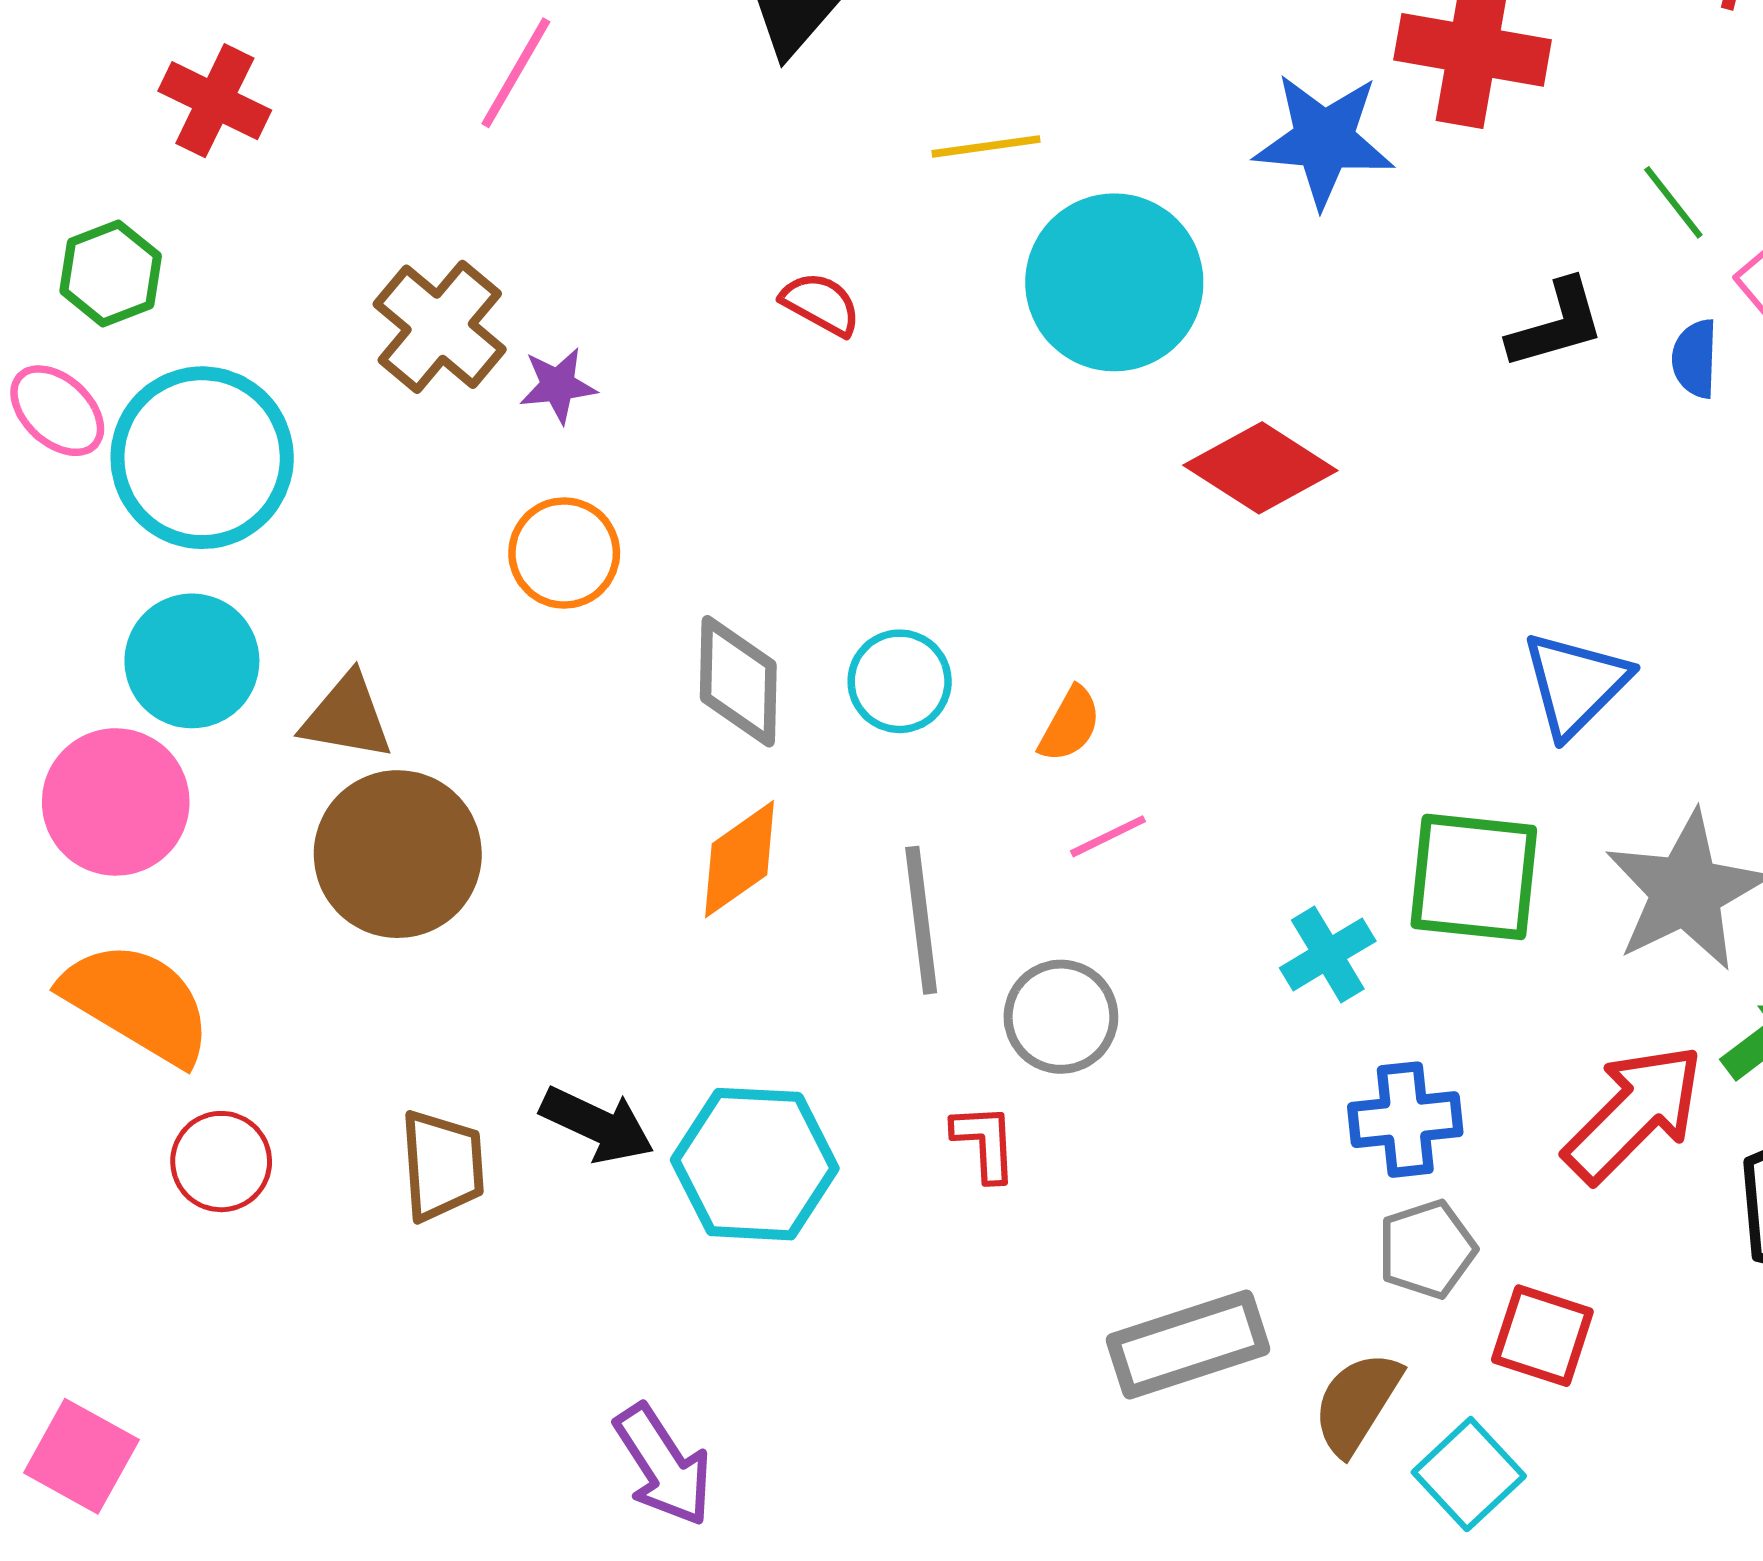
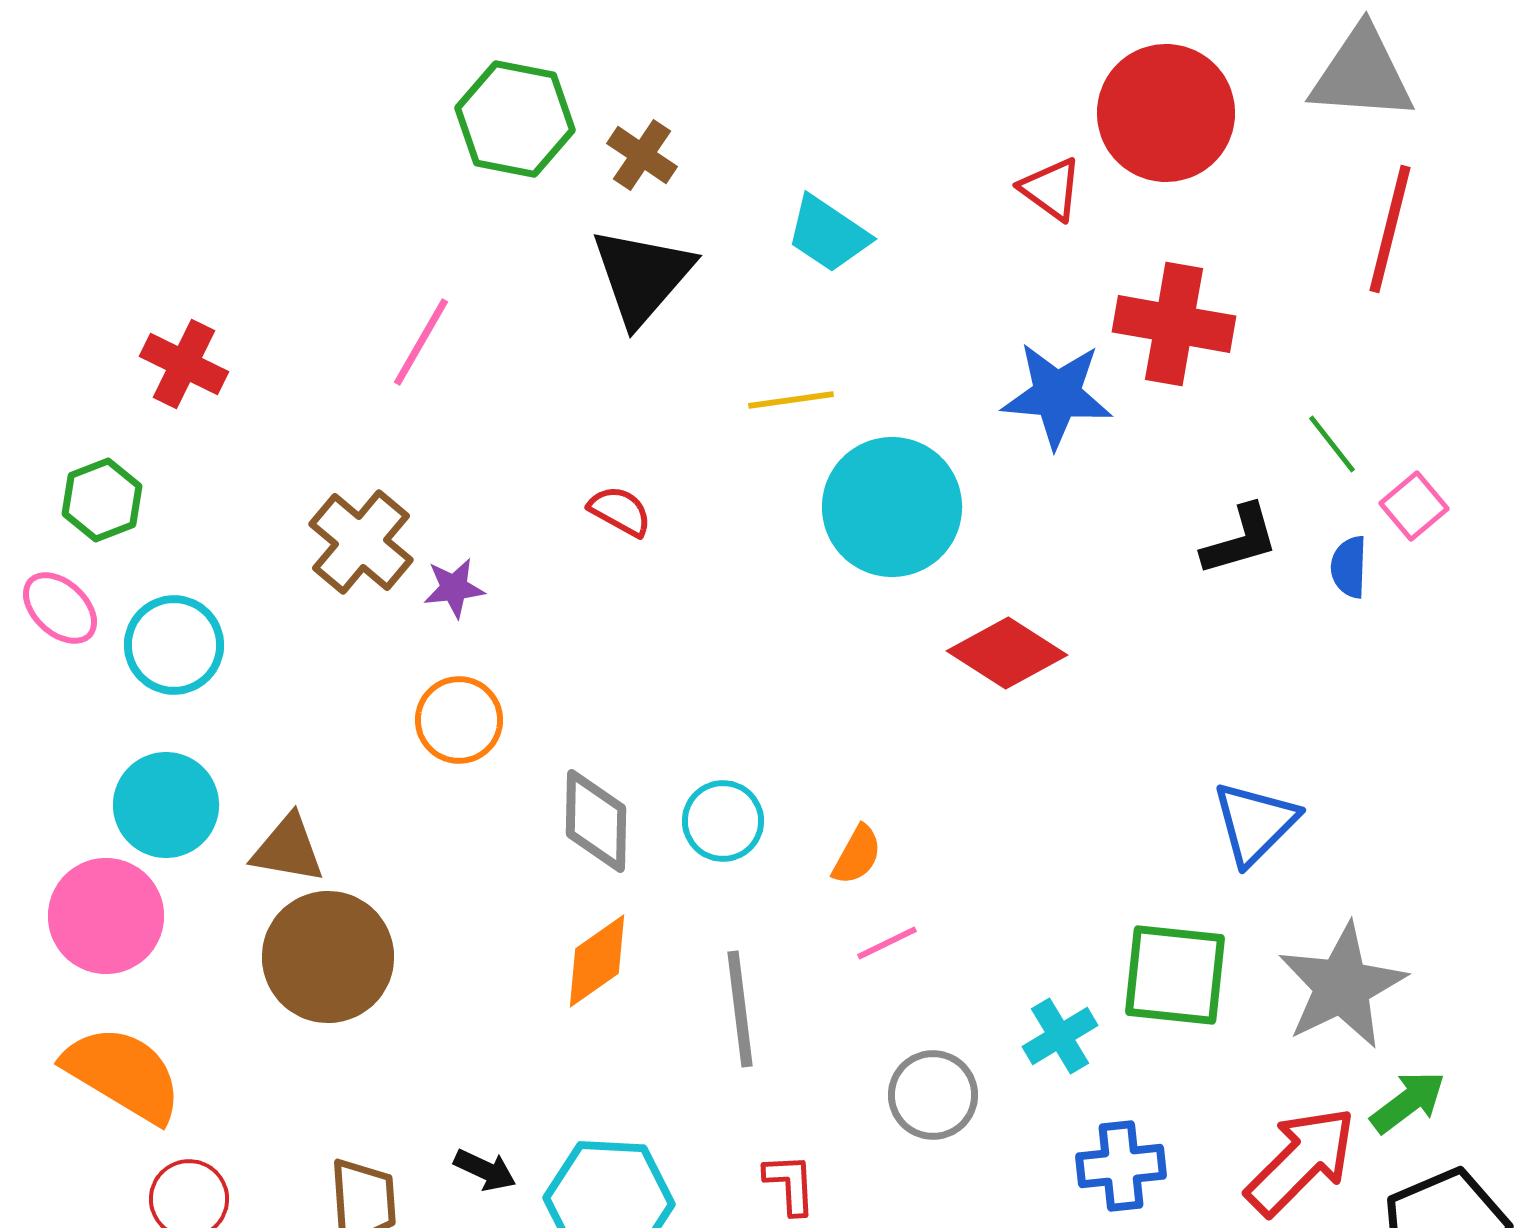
red semicircle: (821, 304) -> (620, 511), moved
cyan circle: (202, 458) -> (174, 645), size x0.7
gray circle: (1061, 1017) -> (933, 1095), moved
black arrow: (597, 1125) -> (485, 1170), size x0.7

